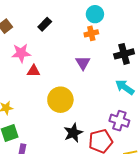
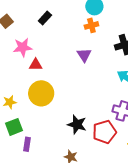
yellow circle: (60, 100) -> (41, 93), moved
black star: (73, 133) -> (77, 124), turned -30

